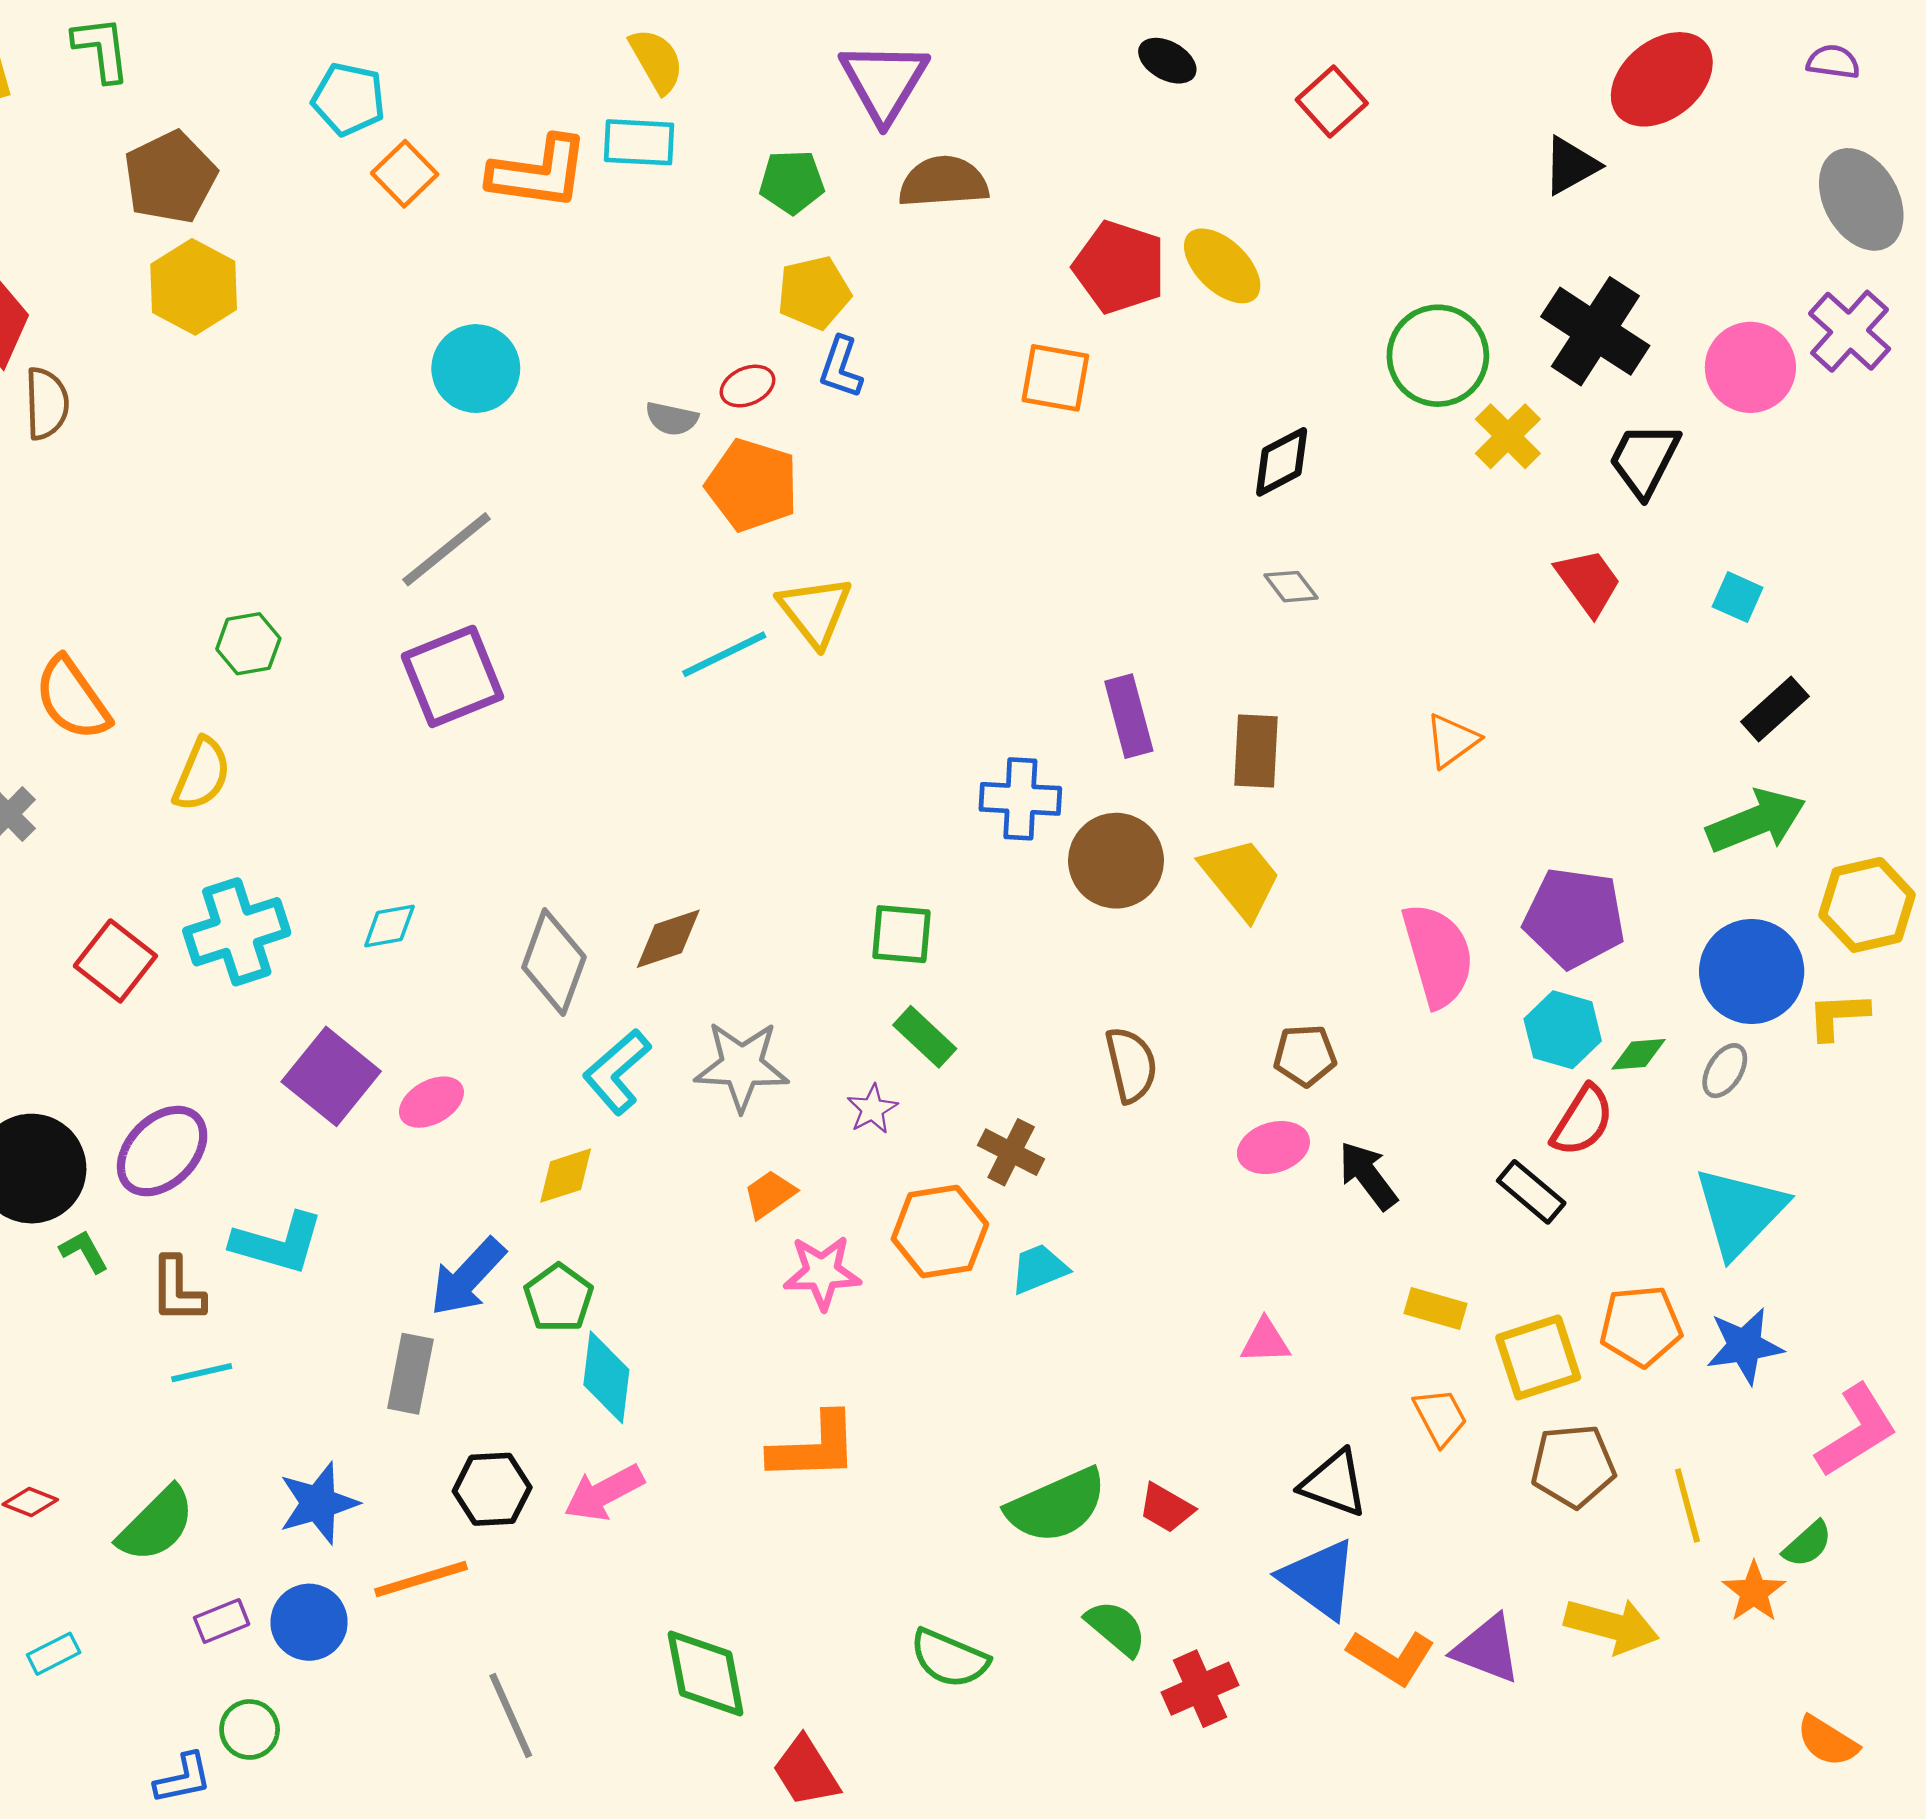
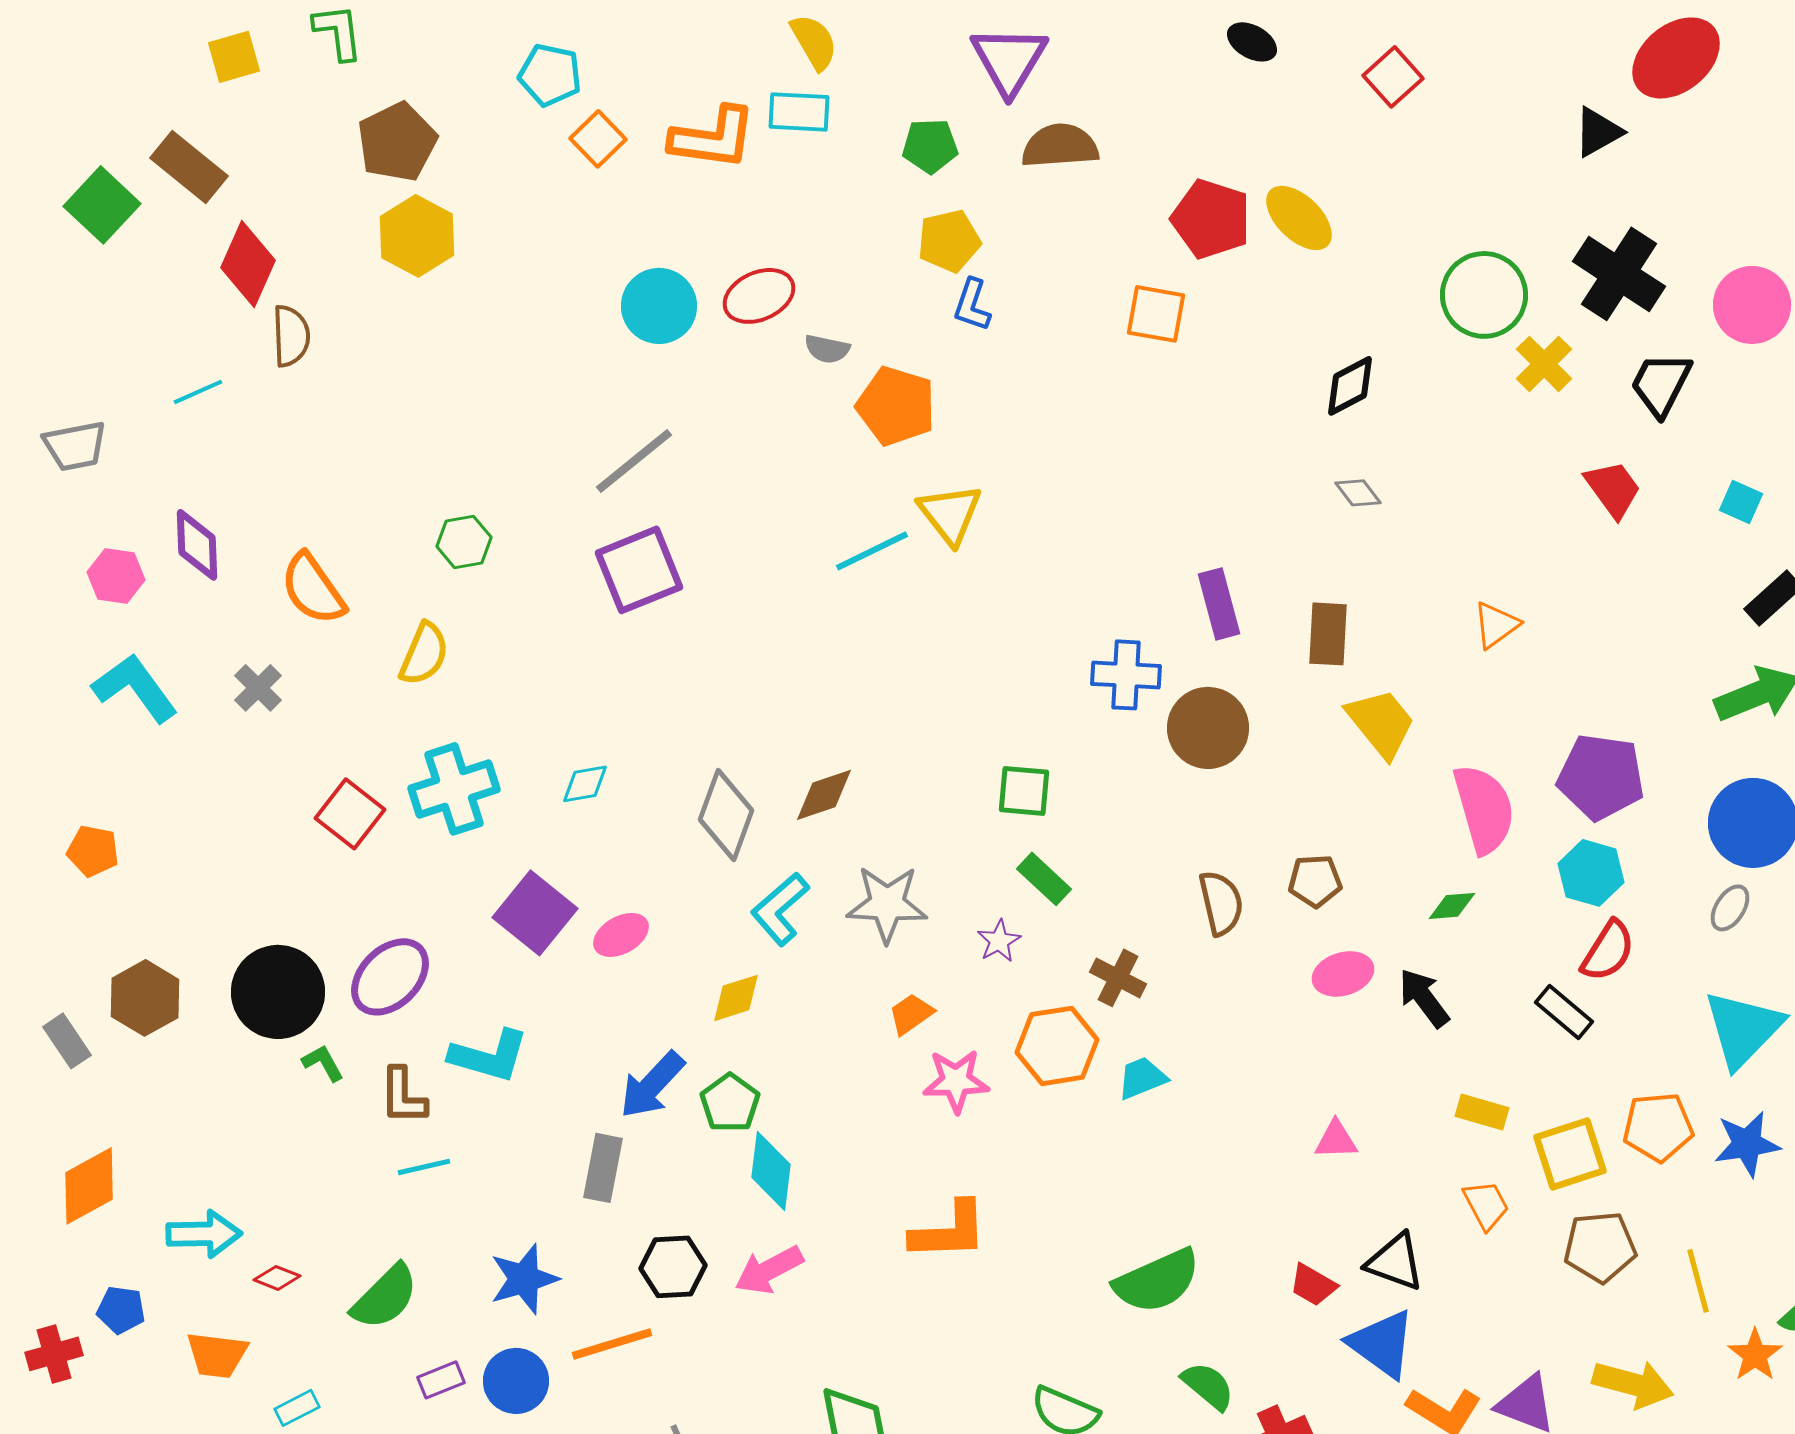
red ellipse: (747, 386) -> (759, 296), moved, size x1.5
yellow trapezoid: (1241, 878) -> (1381, 723), moved
green diamond: (1638, 1054) -> (1452, 906), moved
brown pentagon: (1305, 1055) -> (1315, 881), moved
red trapezoid: (1166, 1508) -> (1313, 1285), moved

